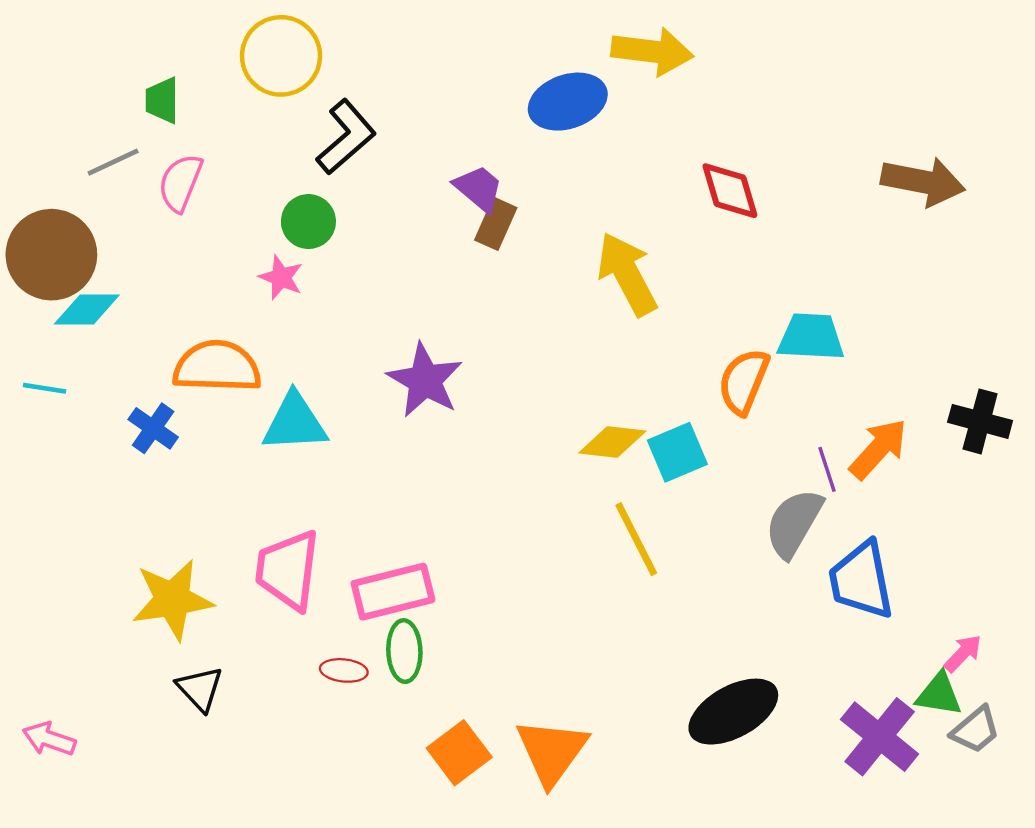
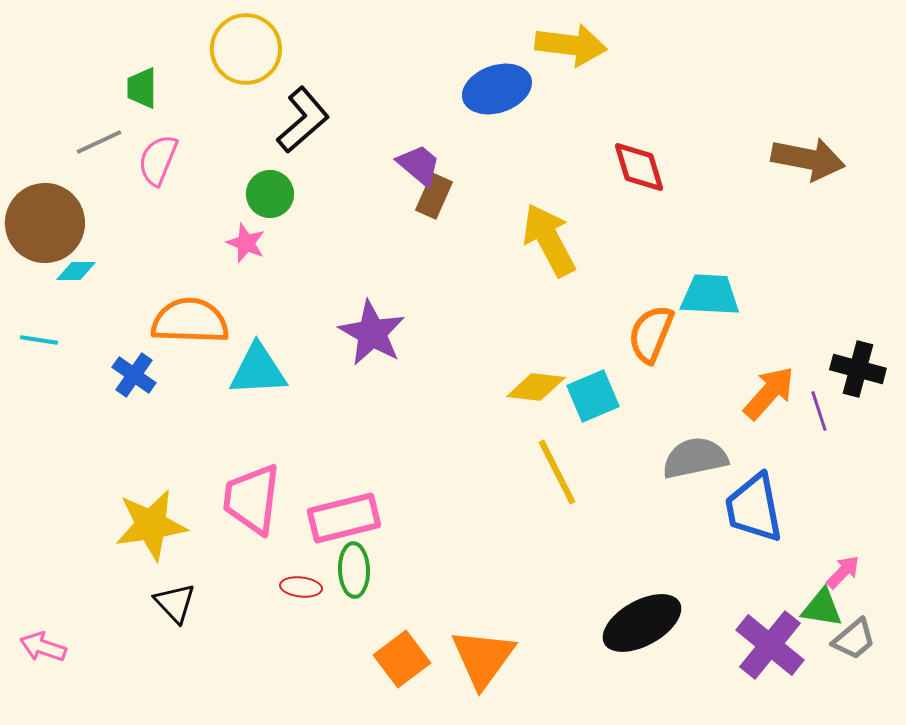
cyan diamond: (87, 309) -> (76, 271), size x0.7
purple line: (827, 469) -> (819, 411), moved
gray semicircle: (794, 523) -> (695, 458), turned 48

